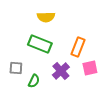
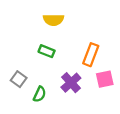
green rectangle: (40, 44) -> (47, 51), size x0.6
gray square: (16, 68) -> (19, 79), turned 32

